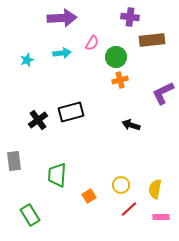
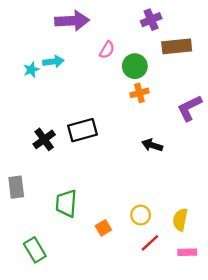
purple cross: (130, 17) -> (151, 20), turned -30
cyan arrow: (62, 53) -> (53, 61), moved

